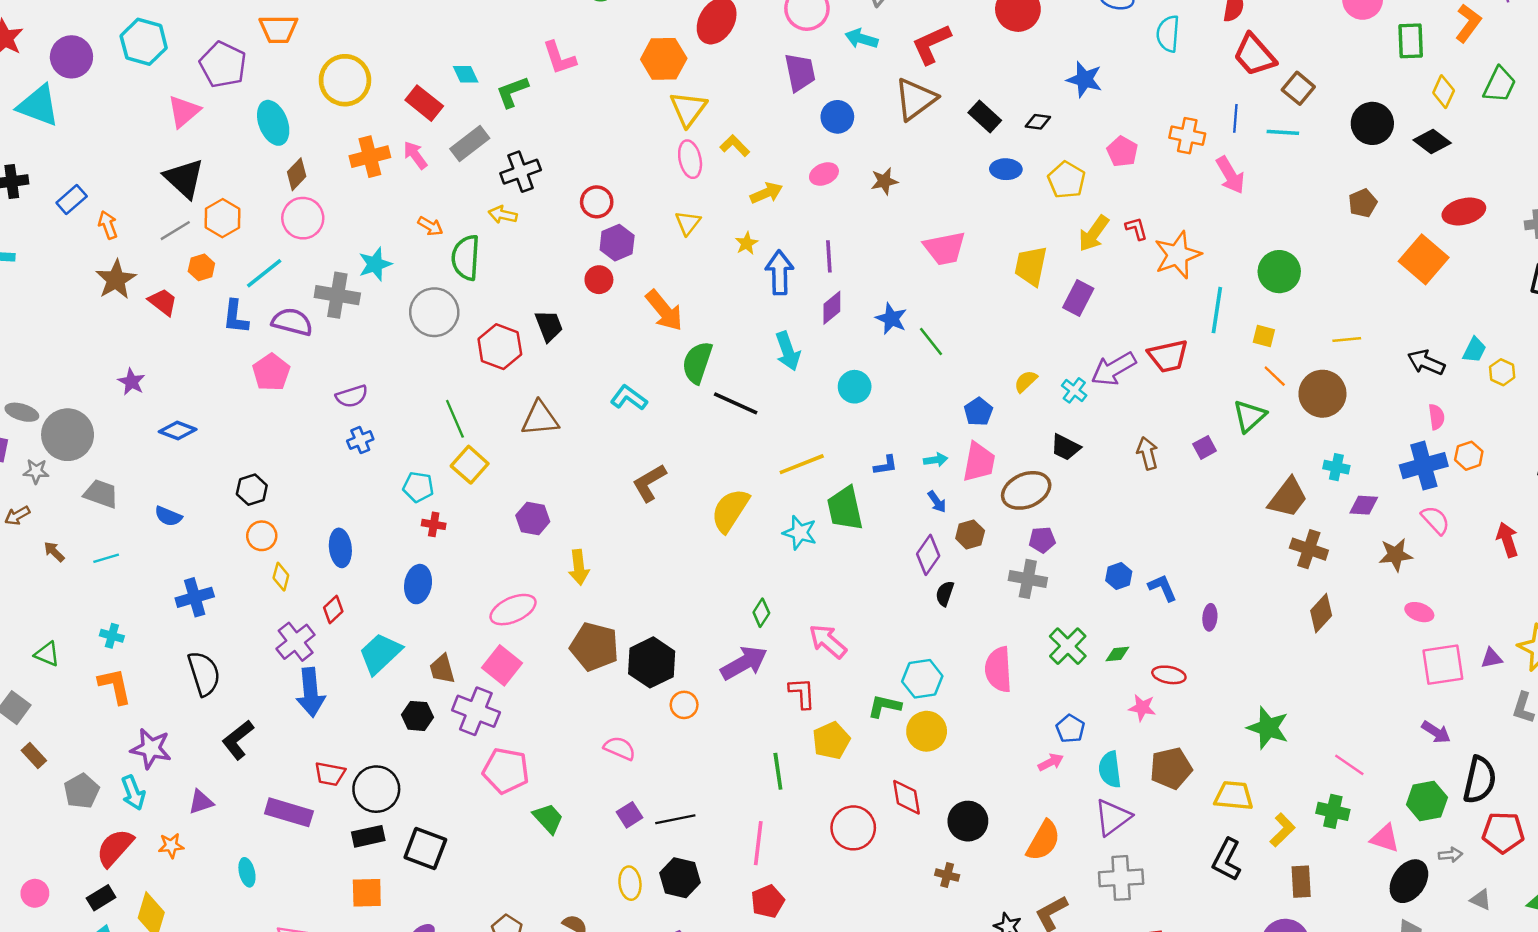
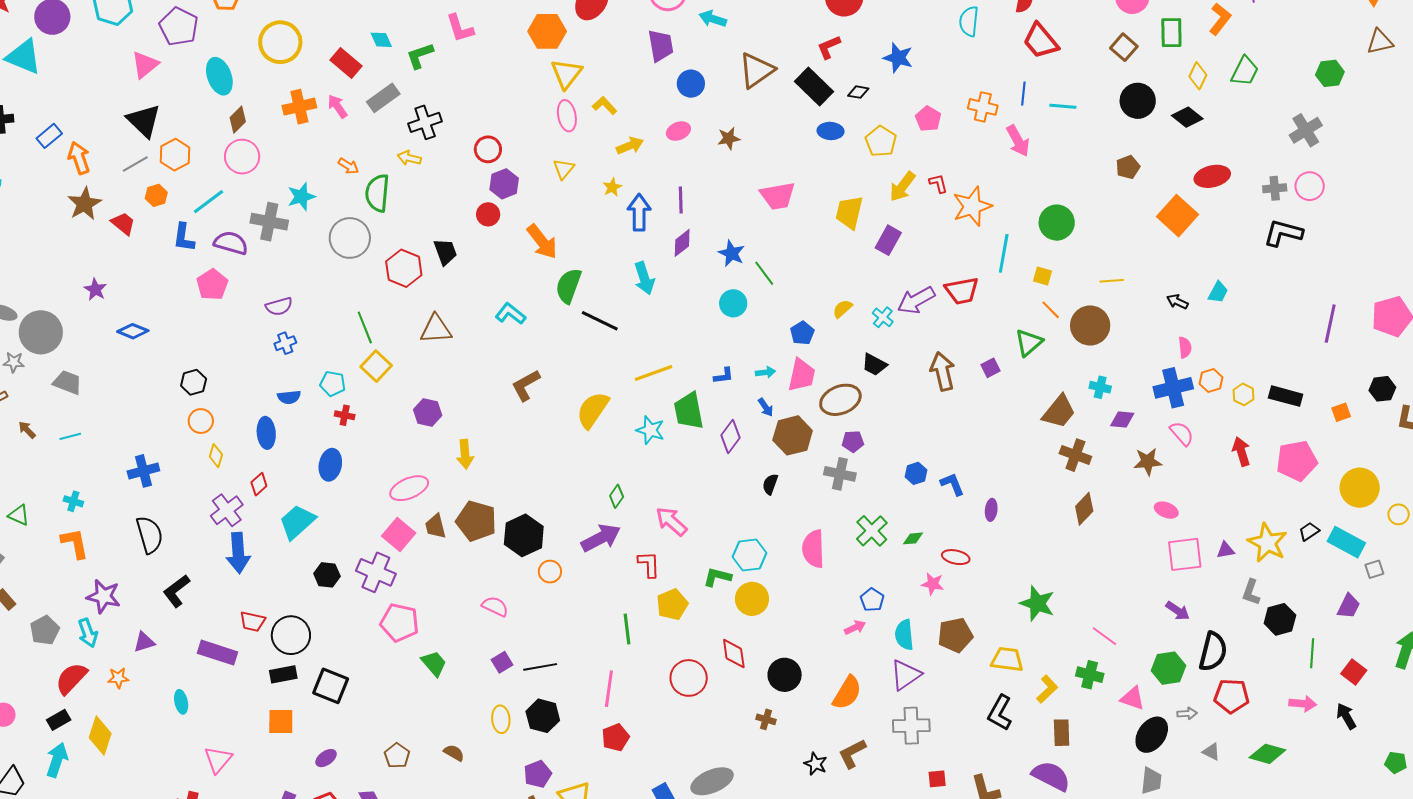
red L-shape: (931, 44) -> (829, 47), moved, size x0.7
brown square: (1298, 88) -> (1124, 47), moved
black rectangle: (985, 116) -> (814, 87), size x1.4
orange arrow: (108, 225) -> (79, 158), size x1.4
black arrow: (1426, 362) -> (1177, 302), size x0.7
yellow hexagon: (1502, 372) -> (1243, 394), moved
cyan circle: (855, 387) -> (733, 303), moved
brown arrow: (1147, 453) -> (943, 371), size x1.4
blue semicircle: (168, 516) -> (289, 397), moved, turned -30
brown hexagon: (970, 534) -> (793, 435), size x1.6
purple diamond: (928, 555) -> (731, 436), moved
brown trapezoid: (442, 669) -> (435, 526), moved

